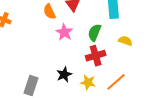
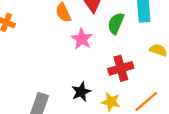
green semicircle: (94, 33) -> (116, 23), moved

